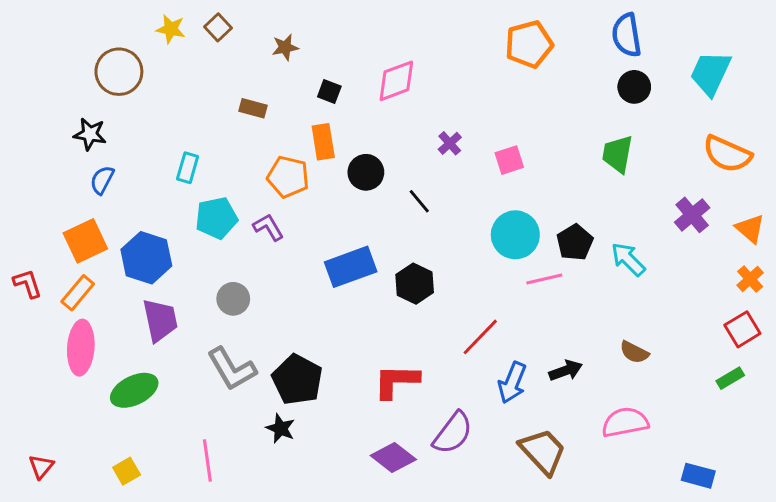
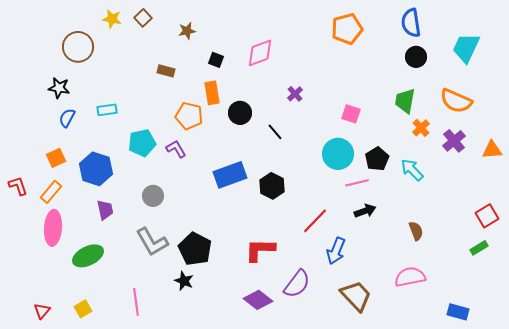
orange semicircle: (727, 154) -> (456, 101), moved
pink square: (509, 160) -> (351, 114), moved, turned 36
cyan rectangle: (188, 168) -> (107, 110), moved, turned 66
orange triangle: (750, 229) -> (492, 150), turned -45
orange square: (85, 241) -> (56, 158), size x0.7
orange cross: (750, 279) -> (421, 128), moved
purple trapezoid: (160, 320) -> (105, 210), size x0.7
brown semicircle: (634, 352) -> (416, 231), turned -138
black arrow: (566, 370) -> (365, 211), moved
red triangle: (41, 467) -> (42, 311), moved

